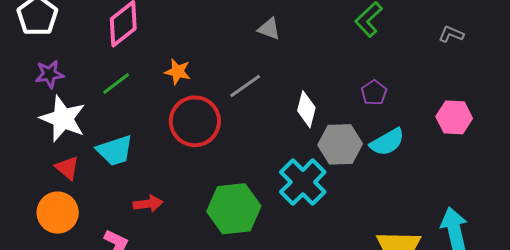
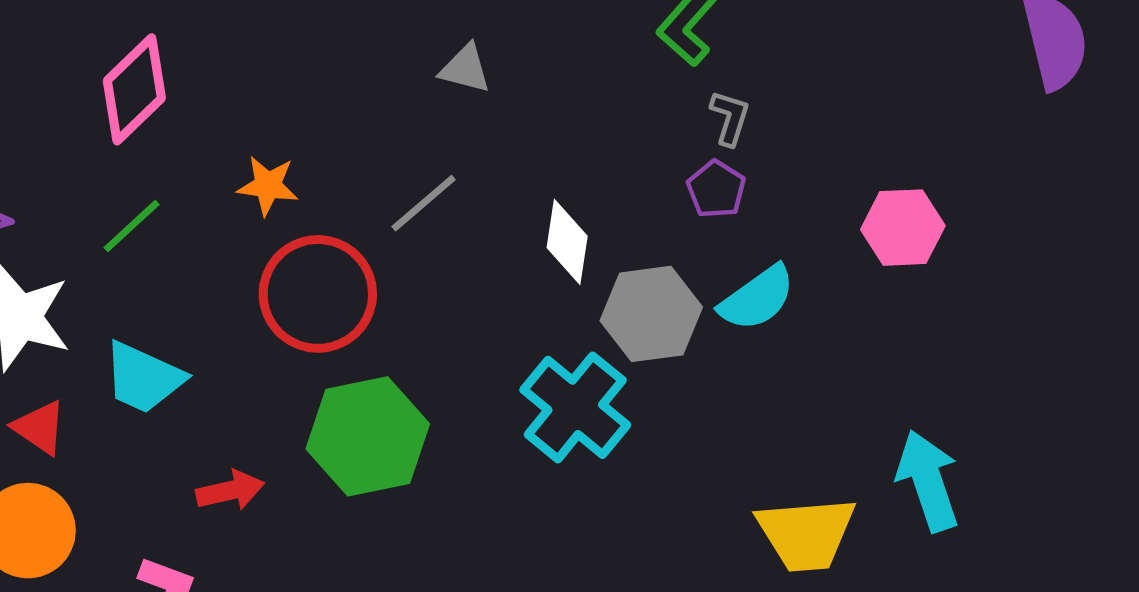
gray L-shape: (451, 34) -> (730, 118), moved, turned 90
cyan trapezoid: (115, 151) -> (143, 378), turned 48
green hexagon: (234, 209) -> (368, 436), moved

